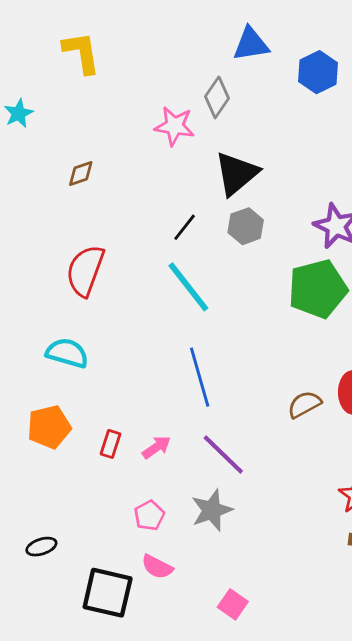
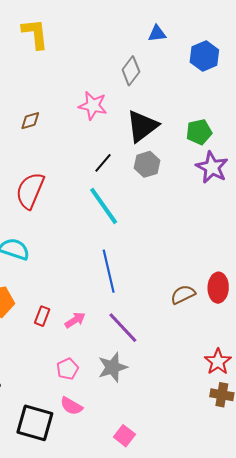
blue triangle: (251, 44) -> (157, 34), size x0.7
pink star: (174, 126) -> (93, 106), moved
green pentagon: (318, 289) -> (199, 132), moved, size x0.6

